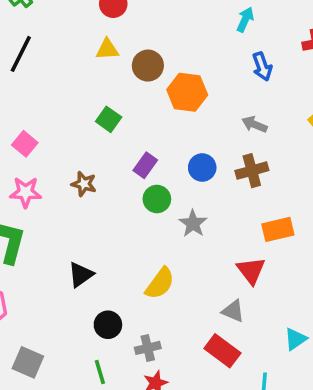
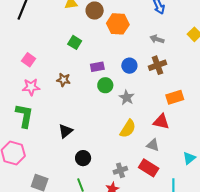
purple rectangle: (145, 165) -> (97, 67), turned 48
red triangle: (251, 271) -> (161, 122), turned -36
yellow semicircle: (160, 283) -> (128, 129), moved
gray cross: (148, 348) -> (120, 170), moved

